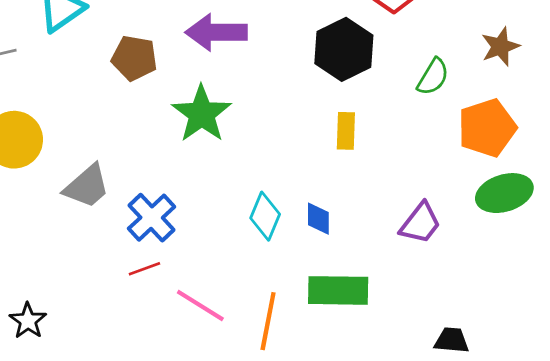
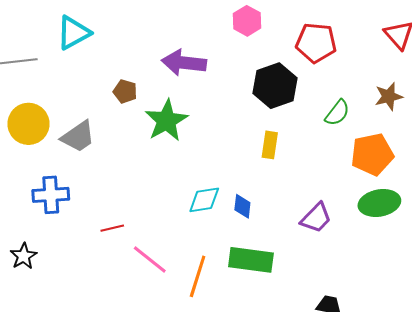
brown pentagon: (134, 58) -> (125, 91), moved, size x0.7
gray trapezoid: (87, 186) -> (78, 137), moved
cyan diamond: (265, 216) -> (204, 200), turned 52
blue cross: (152, 218) -> (51, 195), moved, turned 33

